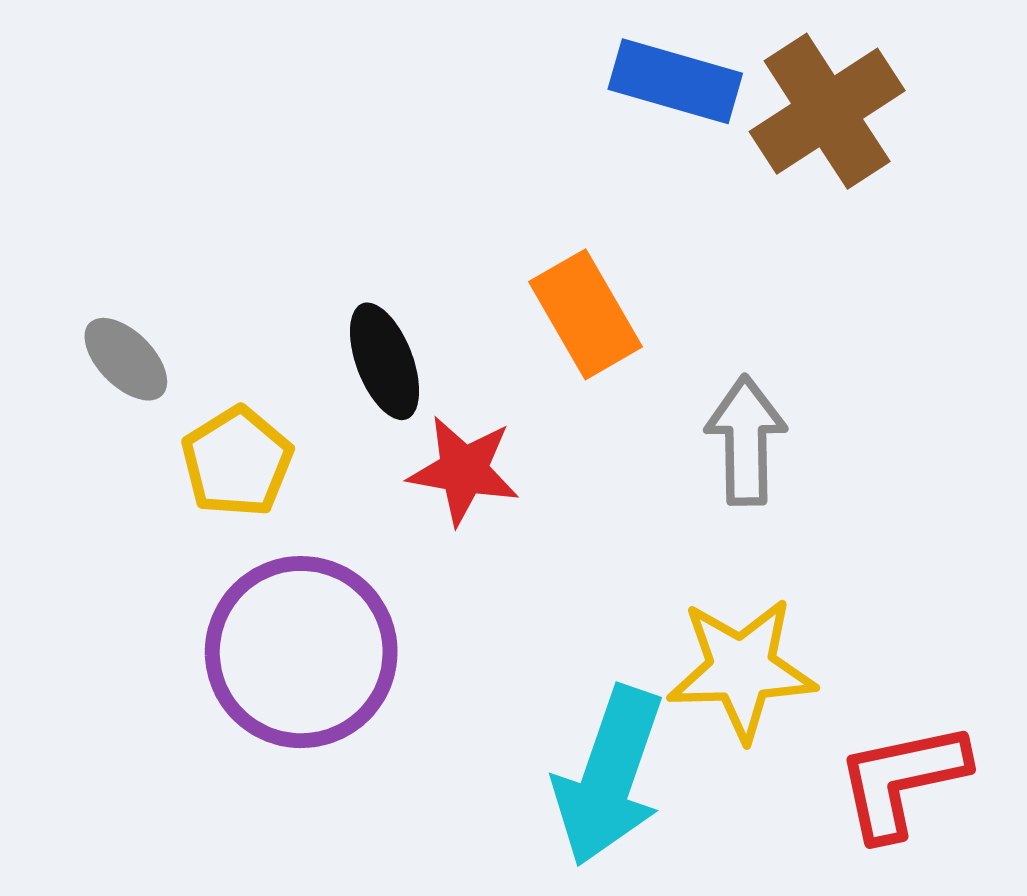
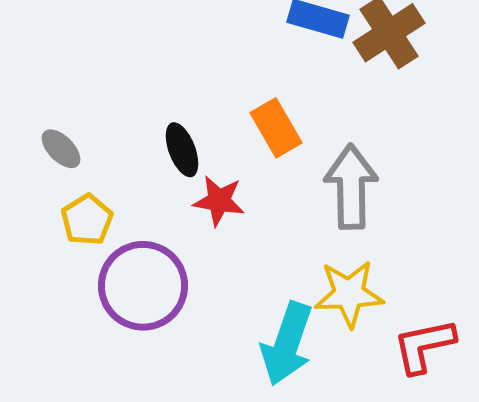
gray arrow: (746, 440) -> (351, 187), size x1.4
yellow pentagon: (237, 462) -> (87, 220), moved

